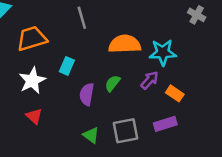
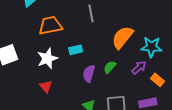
orange semicircle: (125, 44) -> (122, 37), turned -55
cyan rectangle: (67, 66) -> (76, 50), turned 48

